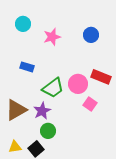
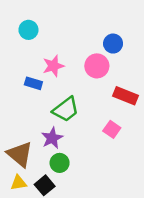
pink star: (52, 37) -> (53, 66), moved
pink circle: (78, 84) -> (97, 66), moved
brown triangle: (16, 110) -> (20, 154), moved, turned -50

